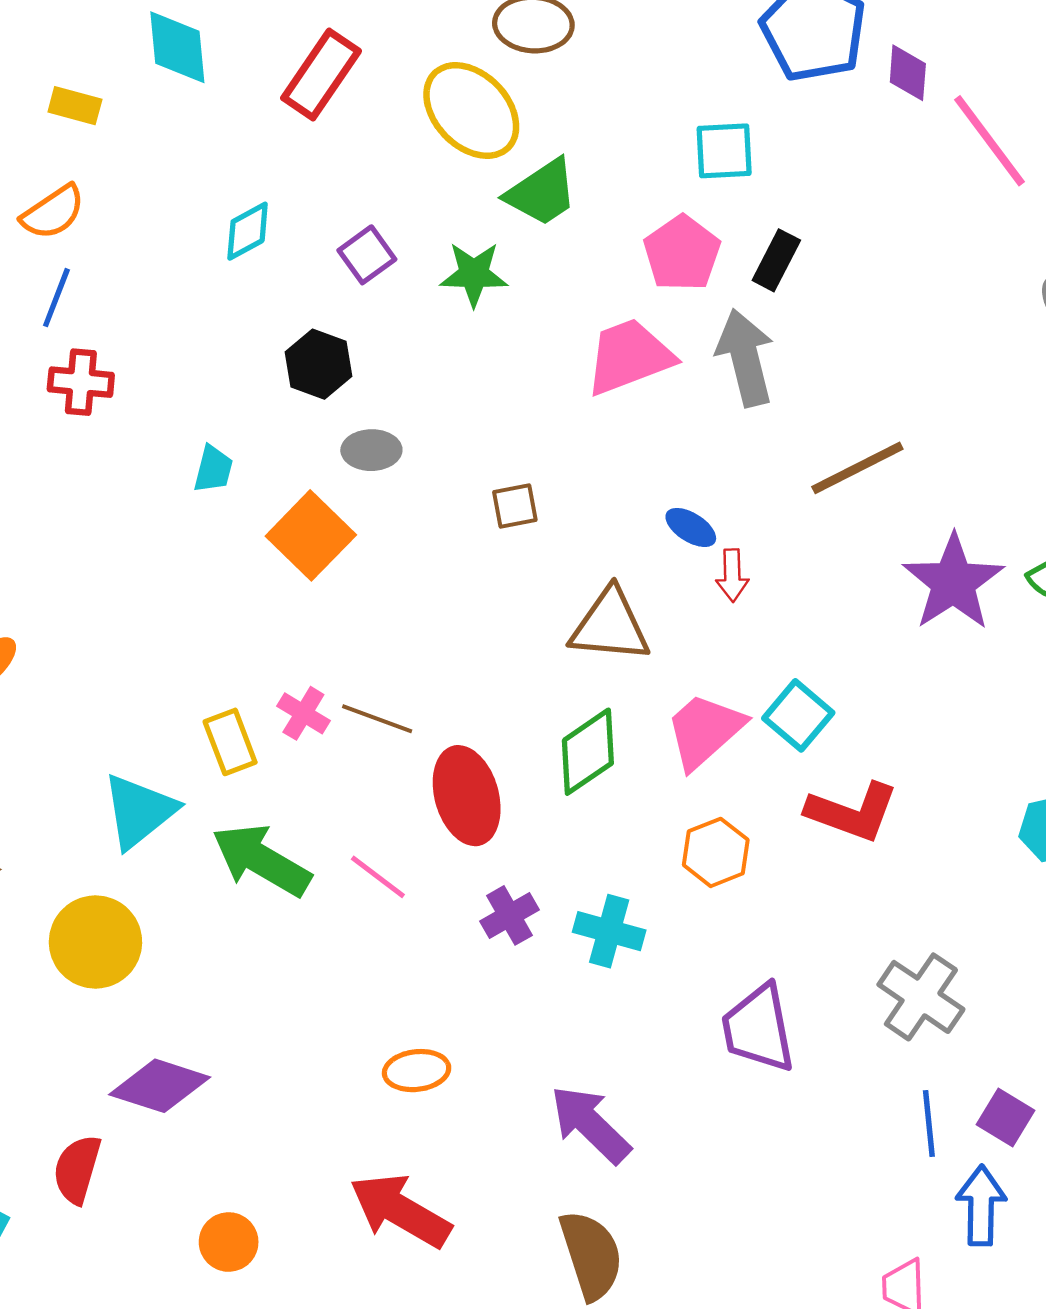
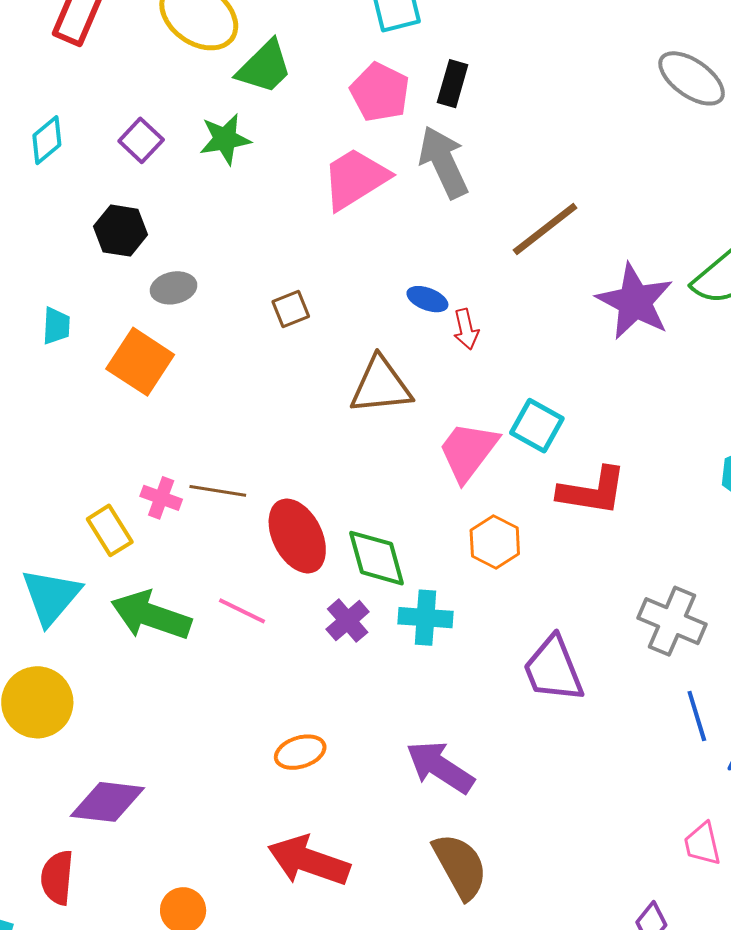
green diamond: (588, 752) -> (376, 558), moved, turned -60

